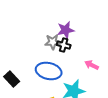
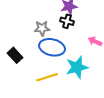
gray star: (53, 42) -> (42, 28), moved

